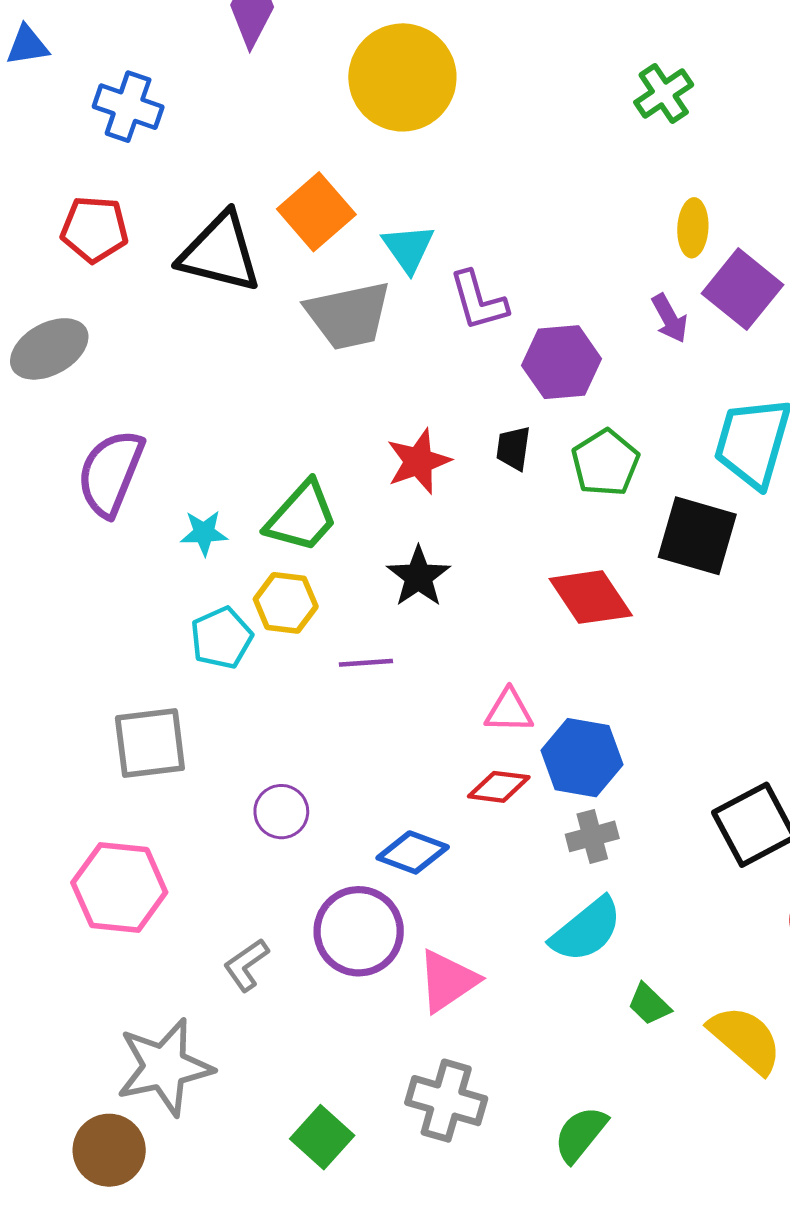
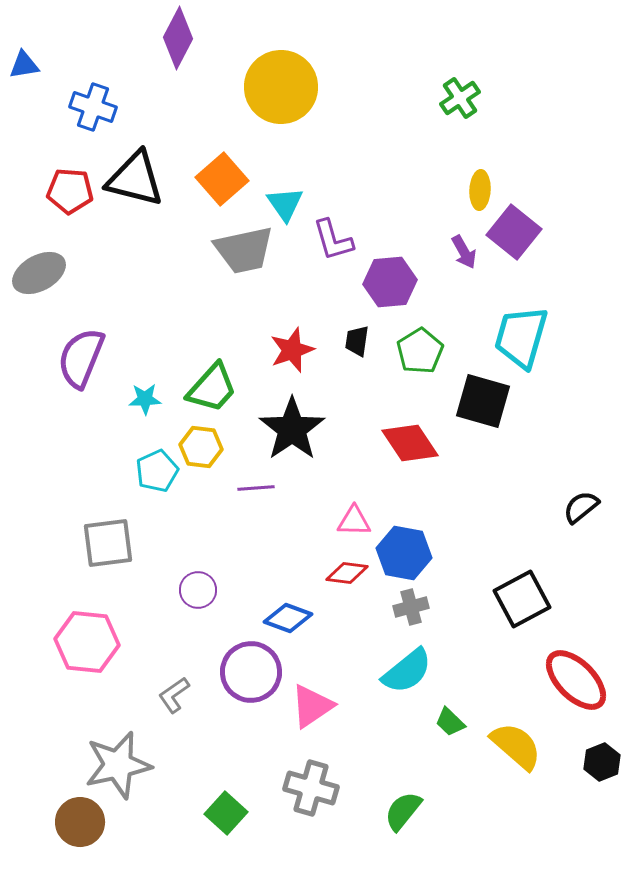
black triangle: (220, 253) -> (135, 179), moved
black star: (418, 577) -> (292, 429), size x1.5

